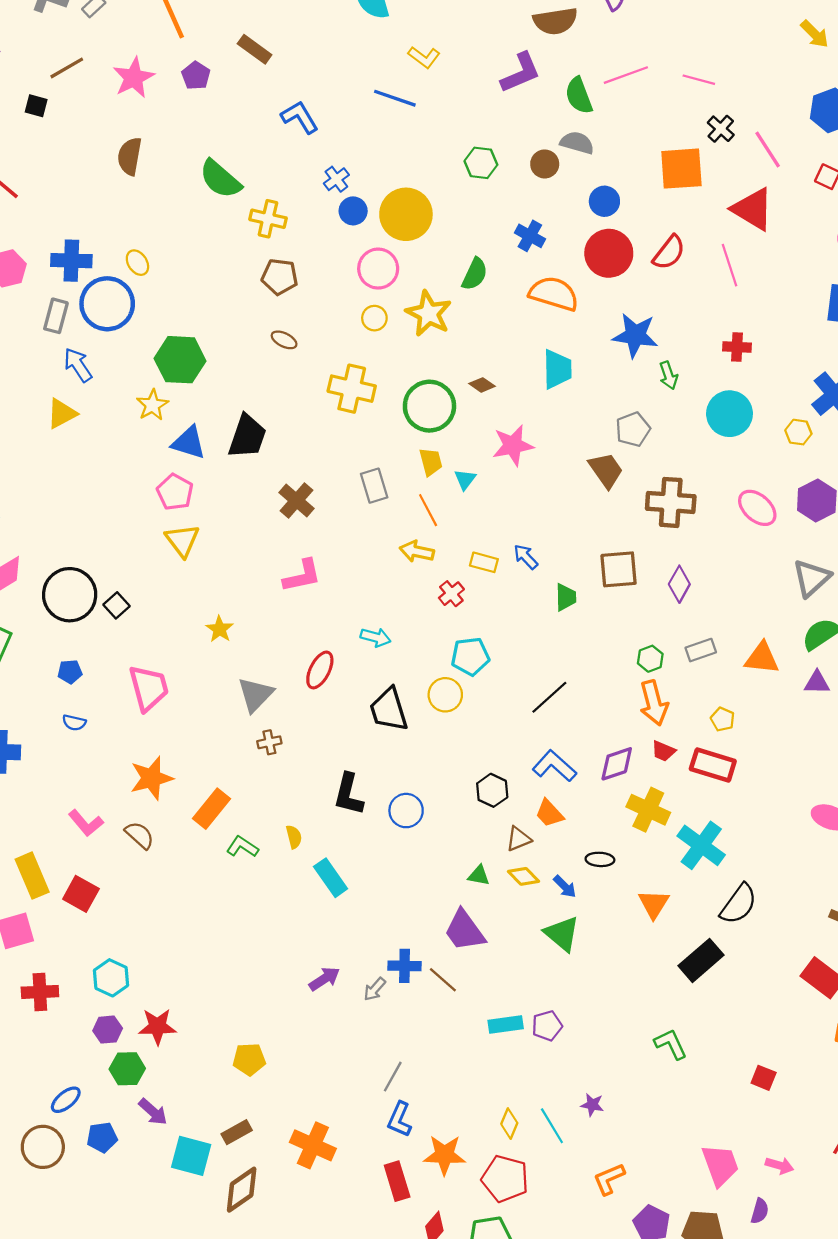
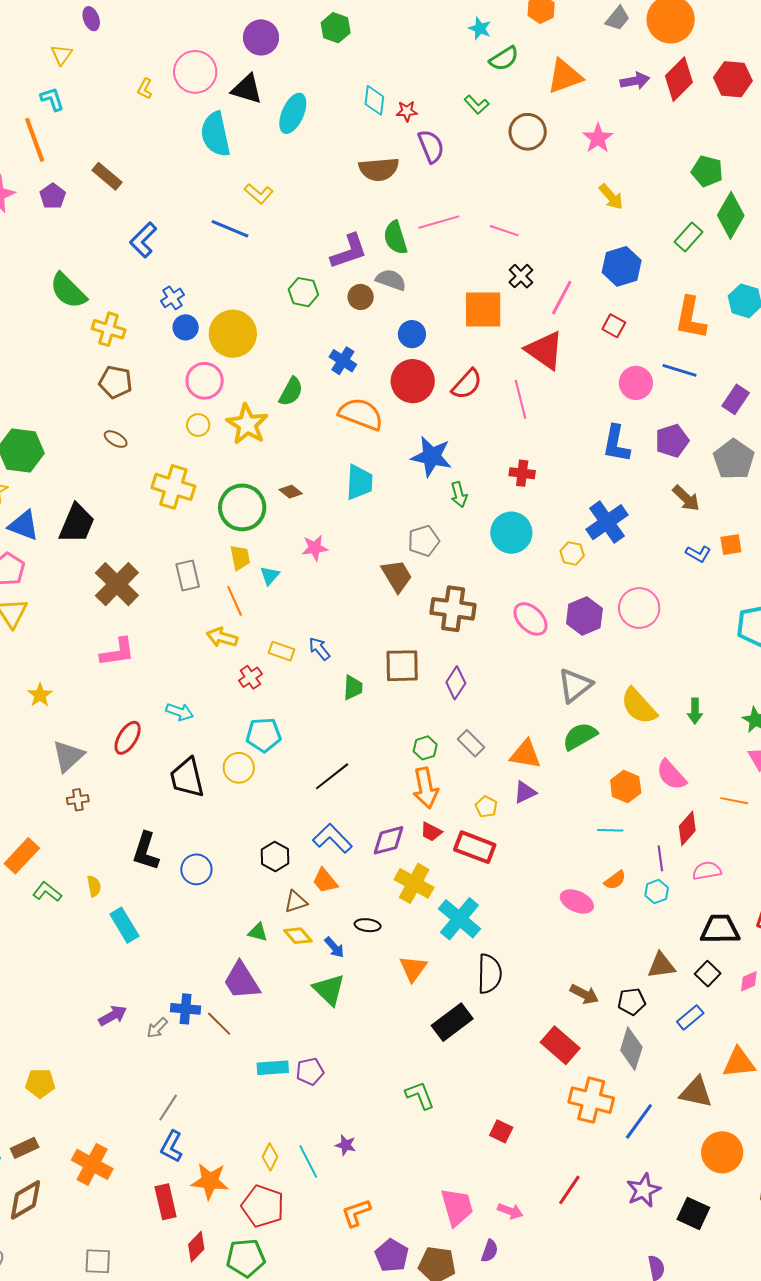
purple L-shape: (521, 73) -> (349, 251), moved
blue L-shape: (300, 117) -> (143, 240), turned -108
pink line: (768, 149) -> (562, 298), turned 57
pink star: (513, 445) -> (315, 548), size x0.7
brown cross: (296, 500) -> (117, 584), size x1.4
gray rectangle: (701, 650) -> (471, 743), turned 60
purple triangle: (817, 683) -> (525, 792), moved, turned -30
black semicircle: (739, 904) -> (489, 974), turned -39

